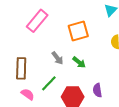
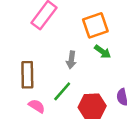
gray arrow: (57, 58) -> (71, 60), turned 48
green arrow: (79, 62) -> (103, 52), moved

